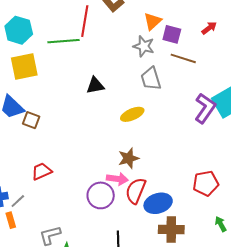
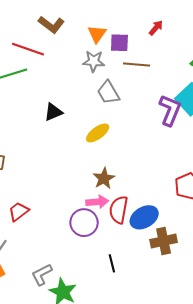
red line: (85, 21) -> (28, 49), turned -68

